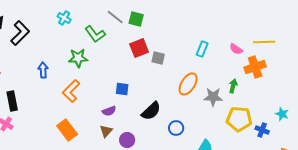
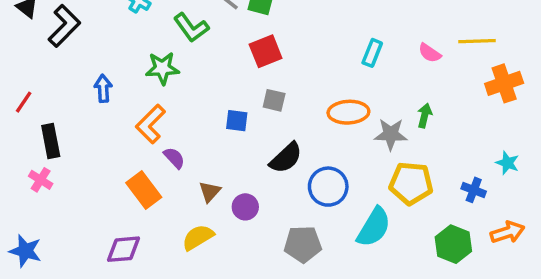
gray square: (158, 58) -> (274, 100), moved
orange cross: (255, 67) -> (504, 83), moved
orange ellipse: (188, 84) -> (348, 112), turned 55
purple semicircle: (109, 111) -> (174, 158), moved, turned -112
yellow pentagon: (239, 119) -> (411, 183), moved
blue circle: (176, 128) -> (328, 187), size x1.5

